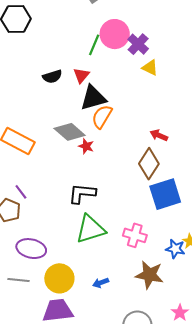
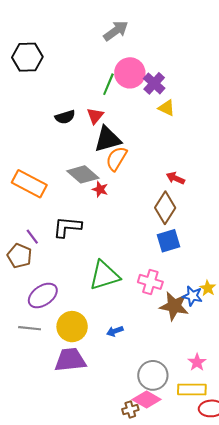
black L-shape: (82, 193) -> (67, 227), moved
blue square: (165, 194) -> (168, 241), moved, size x0.7
purple ellipse: (31, 249) -> (43, 295), turned -48
brown star: (149, 275) -> (174, 306), moved

